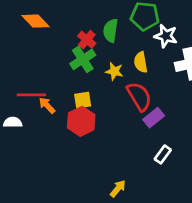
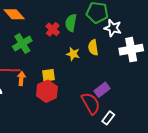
green cross: (83, 59) -> (22, 44), moved
red semicircle: (139, 96) -> (91, 103), moved
orange arrow: (47, 105) -> (21, 78), turned 48

